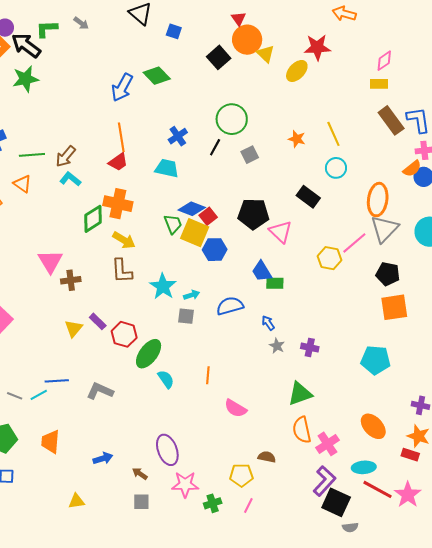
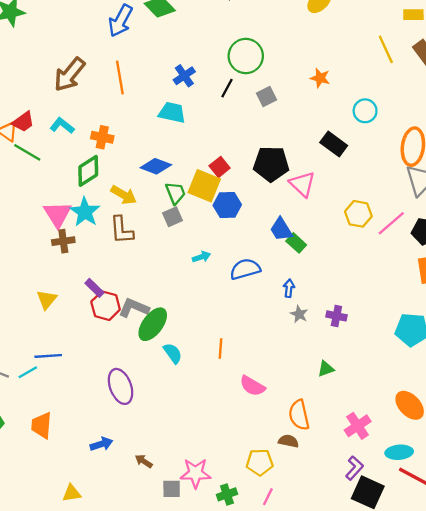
yellow line: (333, 134) -> (386, 49), moved
green line: (32, 155) -> (27, 152), moved, turned 35
brown arrow: (66, 156) -> (70, 75), moved, size x1.4
red trapezoid: (118, 162) -> (23, 122), moved
orange cross: (118, 204) -> (102, 137), moved, size x0.7
blue diamond: (192, 209) -> (156, 166), moved
green trapezoid: (173, 224) -> (175, 193), moved
pink line: (354, 243) -> (391, 223), moved
pink triangle: (50, 261) -> (58, 214), moved
green rectangle: (275, 283) -> (296, 243), turned 42
cyan star: (163, 286) -> (85, 212), moved
gray square: (186, 316) -> (173, 217), moved, turned -30
blue arrow: (268, 323) -> (289, 288), turned 42
yellow triangle: (73, 328) -> (47, 300), moved
red hexagon: (124, 334) -> (106, 306), moved
gray L-shape: (100, 391) -> (134, 308), moved
green triangle: (300, 394) -> (326, 369), size x0.6
orange semicircle: (302, 430) -> (299, 415), moved
purple ellipse: (167, 450) -> (121, 386), moved
purple L-shape: (324, 481) -> (354, 468), size x0.7
gray square: (141, 502) -> (172, 489), moved

